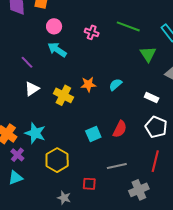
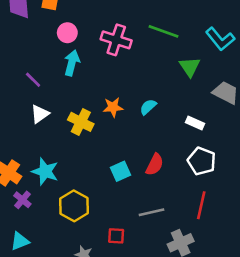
pink cross: (92, 32) -> (116, 40), size x1.6
cyan arrow: (57, 50) -> (72, 63), turned 72
cyan triangle: (15, 178) -> (20, 241), moved

